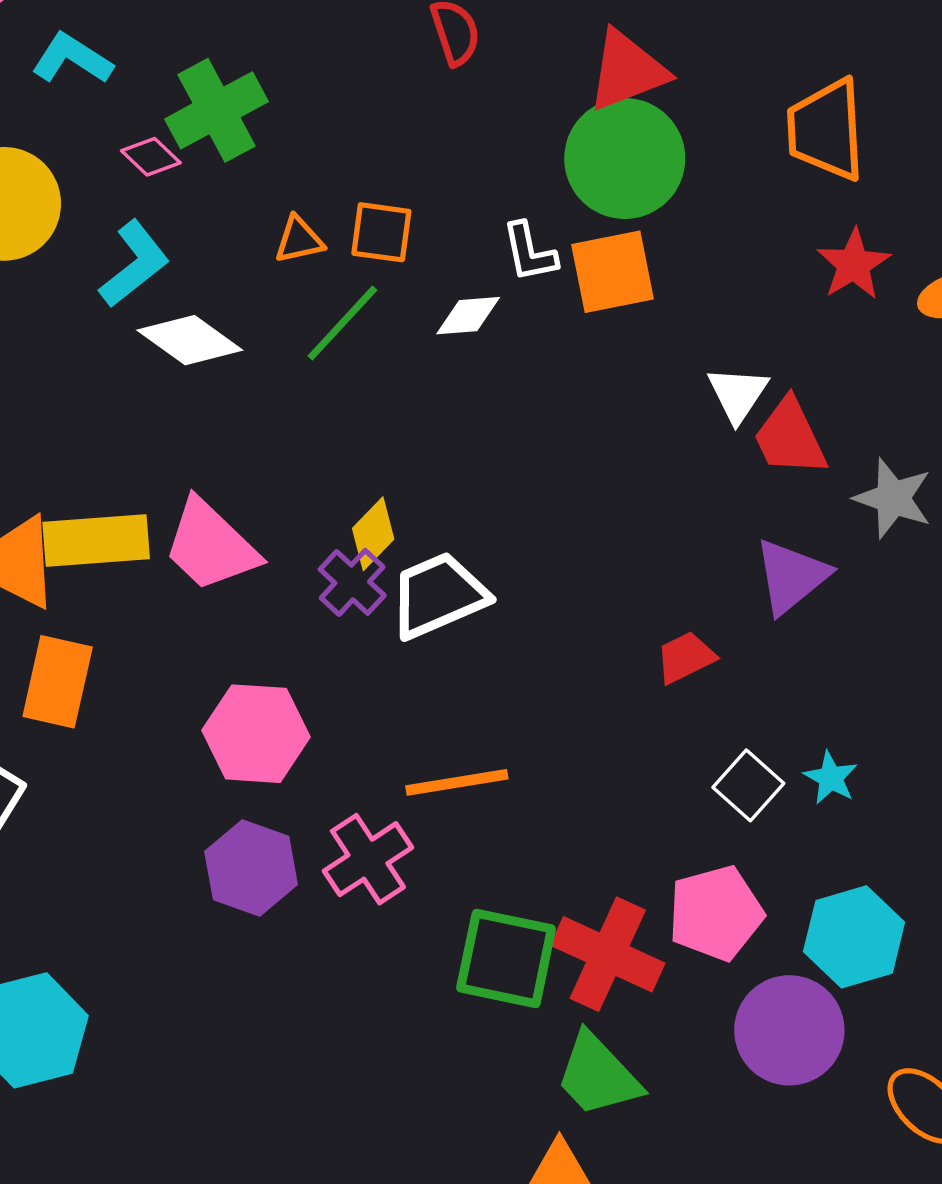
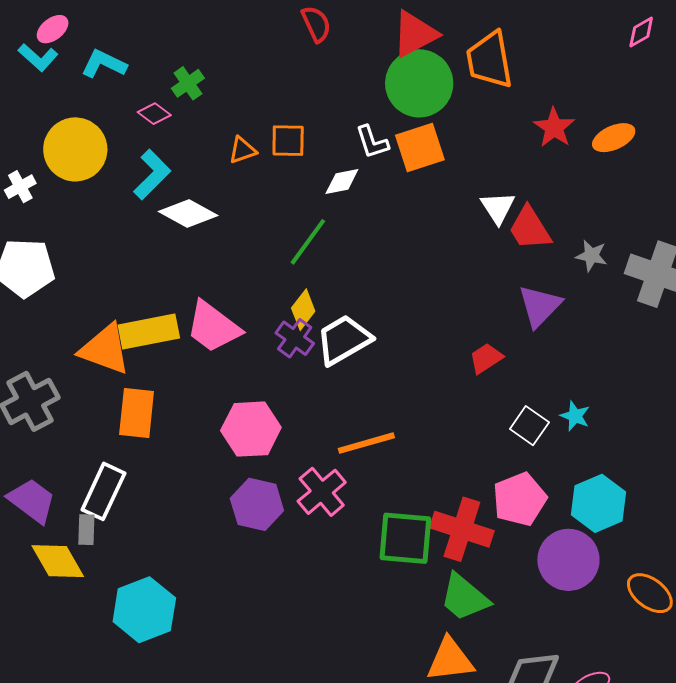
green cross: (217, 110) -> (188, 83), size x0.6
orange trapezoid: (826, 130) -> (490, 60), moved
green line: (342, 323) -> (308, 242), moved
gray star: (893, 498) -> (591, 256), size x0.7

